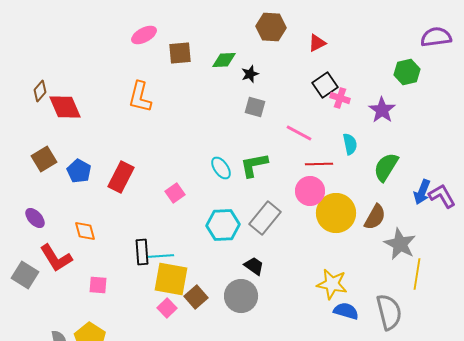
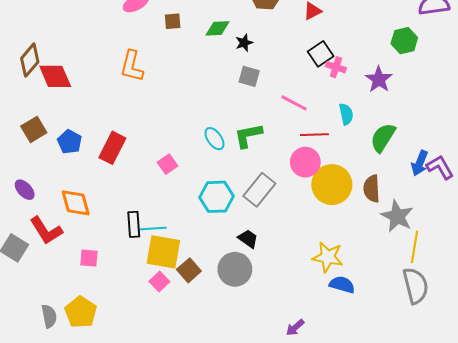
brown square: (180, 53) -> (173, 21), size x0.7
brown diamond: (40, 91) -> (30, 60), size x1.5
brown semicircle: (375, 217) -> (372, 189), turned 148
orange diamond: (85, 231) -> (76, 203), size x1.4
gray semicircle: (389, 312) -> (416, 286), moved

